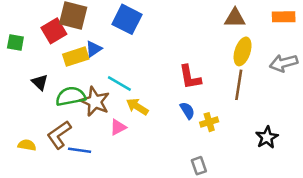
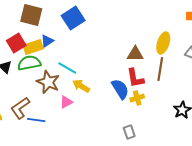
brown triangle: (235, 18) -> (135, 54), moved
blue square: (127, 19) -> (73, 18), turned 30
red square: (54, 31) -> (16, 43), moved
red L-shape: (190, 77) -> (135, 78), moved
green semicircle: (71, 96) -> (29, 63), moved
blue semicircle: (187, 110) -> (120, 89), size x1.5

